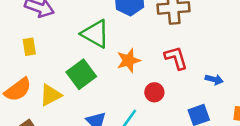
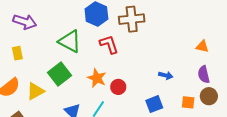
red L-shape: (176, 58) -> (109, 44), moved
orange star: (128, 60) -> (97, 78), moved, turned -30

